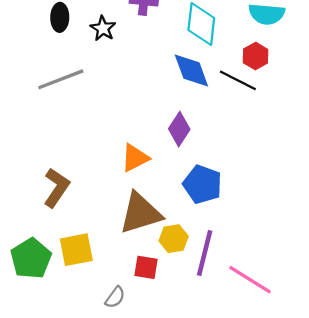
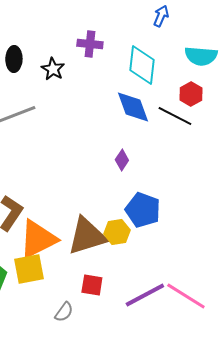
purple diamond: (179, 129) -> (122, 160), size x0.7
orange triangle: (135, 158) -> (38, 239), moved, size x1.5
yellow hexagon: (174, 239) -> (117, 232), moved
purple line: (205, 253) -> (145, 295), moved, turned 48

